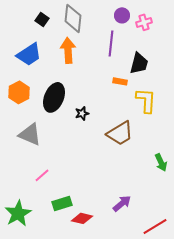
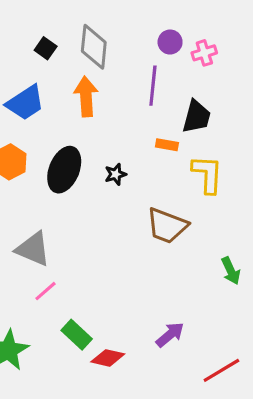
black star: (82, 113) -> (116, 174), moved
brown trapezoid: (120, 133) -> (167, 226), turned 52
gray triangle: (30, 134) -> (33, 249), moved
green rectangle: (62, 203) -> (77, 335), turned 60

